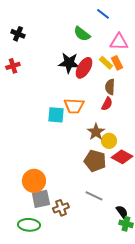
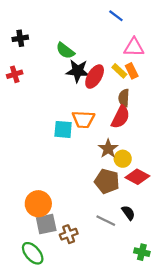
black cross: (18, 34) -> (20, 38), turned -32
green semicircle: (82, 34) -> (65, 51), moved
red semicircle: (107, 104) -> (120, 117), size x1.5
black semicircle: (122, 212) -> (128, 213), moved
green ellipse: (29, 225) -> (33, 253), turned 45

